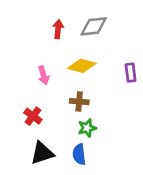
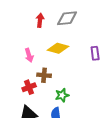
brown cross: (79, 102) -> (44, 75), moved
red cross: (33, 116) -> (29, 87), moved, turned 32

